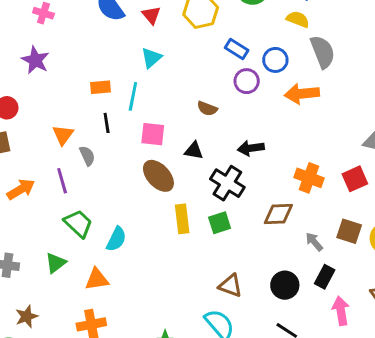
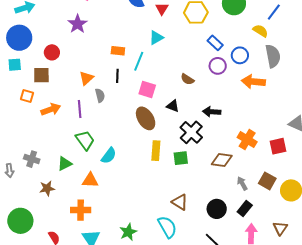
brown star: (27, 316) -> (47, 188), moved

